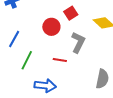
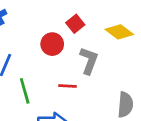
green line: (27, 60) -> (25, 91), turned -36

